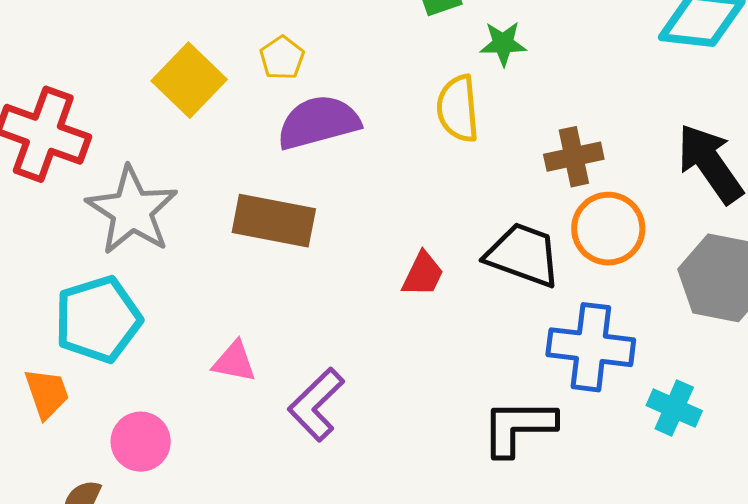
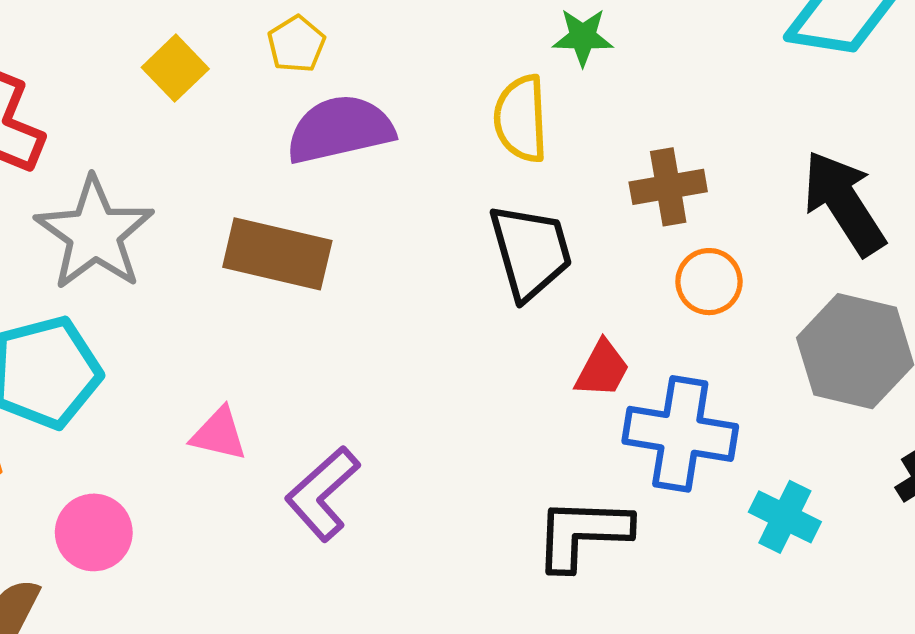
yellow square: (189, 80) -> (175, 68), size x0.7
orange circle: (608, 229) -> (709, 282), size x0.7
black trapezoid: (523, 255) -> (530, 252), moved, turned 52
red trapezoid: (423, 274) -> (602, 369), moved

